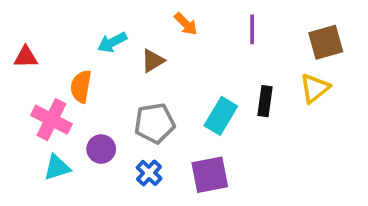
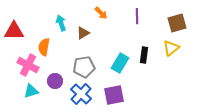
cyan arrow: (112, 42) -> (61, 23), turned 98
red triangle: (26, 57) -> (14, 31), size x1.5
blue cross: (149, 173) -> (81, 94), size x1.5

